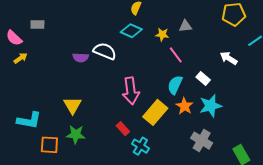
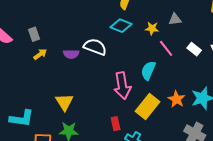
gray rectangle: (37, 24) -> (34, 34), moved, turned 72
yellow arrow: (21, 58) -> (40, 54), moved
white rectangle: (203, 79) -> (194, 49), moved
cyan semicircle: (175, 85) -> (148, 70), moved
red rectangle: (123, 129) -> (116, 124), turned 32

